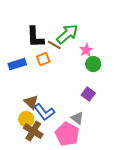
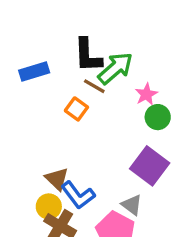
black L-shape: (35, 37) -> (88, 55), moved
orange square: (43, 59) -> (76, 109), turned -32
blue rectangle: (17, 64) -> (34, 72), moved
purple square: (88, 94) -> (150, 166), size x1.6

